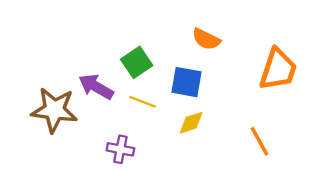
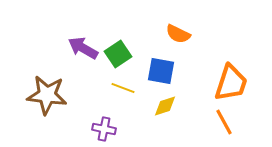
orange trapezoid: (278, 69) -> (231, 83), moved
purple arrow: (96, 87) -> (83, 48), moved

